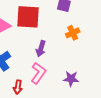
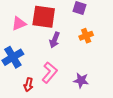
purple arrow: (41, 49) -> (55, 40), moved

